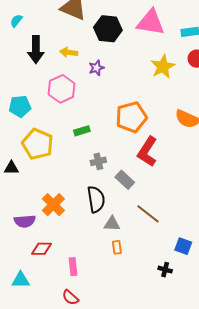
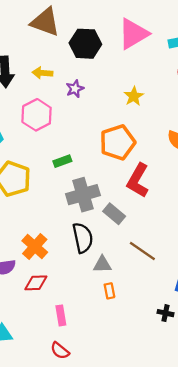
pink triangle: (151, 22) -> (133, 34), turned -36
yellow star: (163, 67) -> (134, 96), moved, size x0.7
gray cross: (98, 161) -> (83, 195), size x1.8
red diamond: (41, 249) -> (36, 283), moved

